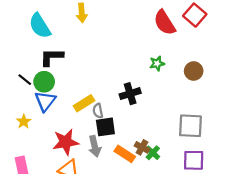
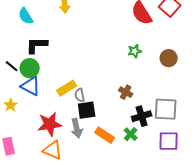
cyan semicircle: (40, 26) -> (26, 16), size x0.7
black cross: (130, 94) -> (142, 116), moved
blue triangle: (45, 101) -> (31, 86), turned -40
brown cross: (142, 147) -> (126, 92), moved

